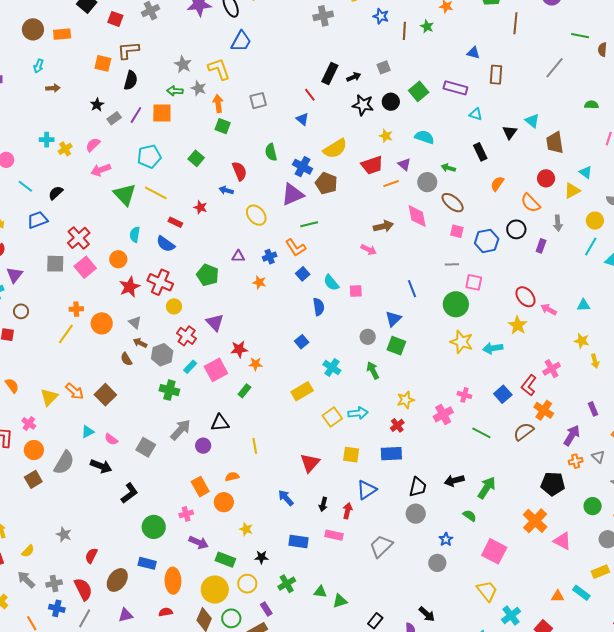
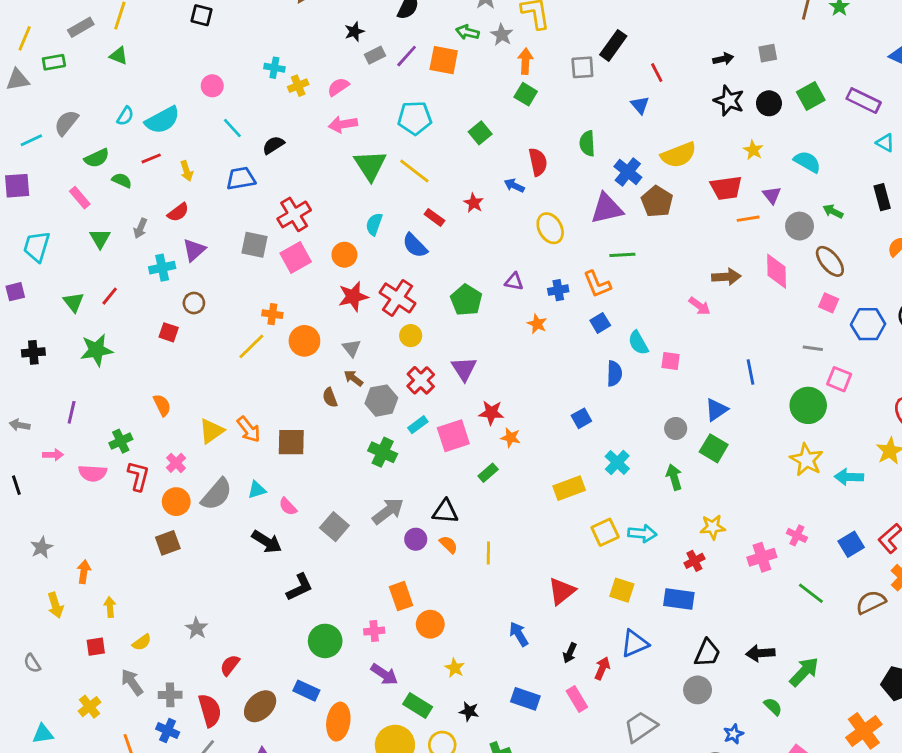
black rectangle: (330, 73) -> (613, 45), moved
brown square: (105, 395) -> (291, 442), turned 35
gray semicircle: (64, 463) -> (217, 494), moved
orange semicircle: (232, 477) -> (449, 545), moved, turned 48
pink rectangle: (334, 535) -> (577, 699), turned 36

